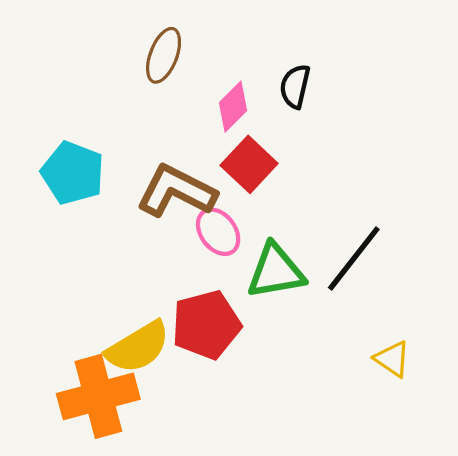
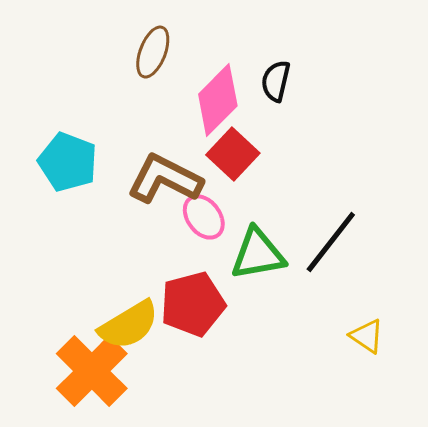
pink diamond: (233, 107) -> (218, 100), size x1.5
orange cross: (98, 396) -> (92, 371), turned -30

